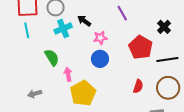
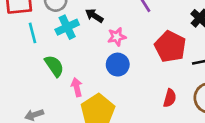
cyan line: (27, 30) -> (33, 33), moved

